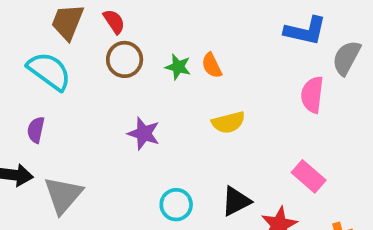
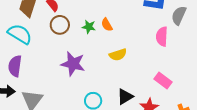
purple semicircle: (36, 130) -> (15, 66), size x1.5
purple star: (144, 133) -> (73, 64), size x1.4

